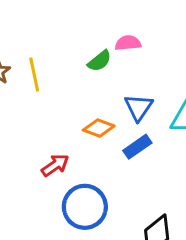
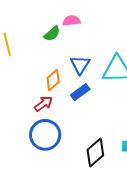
orange diamond: (99, 128) -> (53, 80), turned -60
red arrow: (55, 165) -> (43, 104), moved

